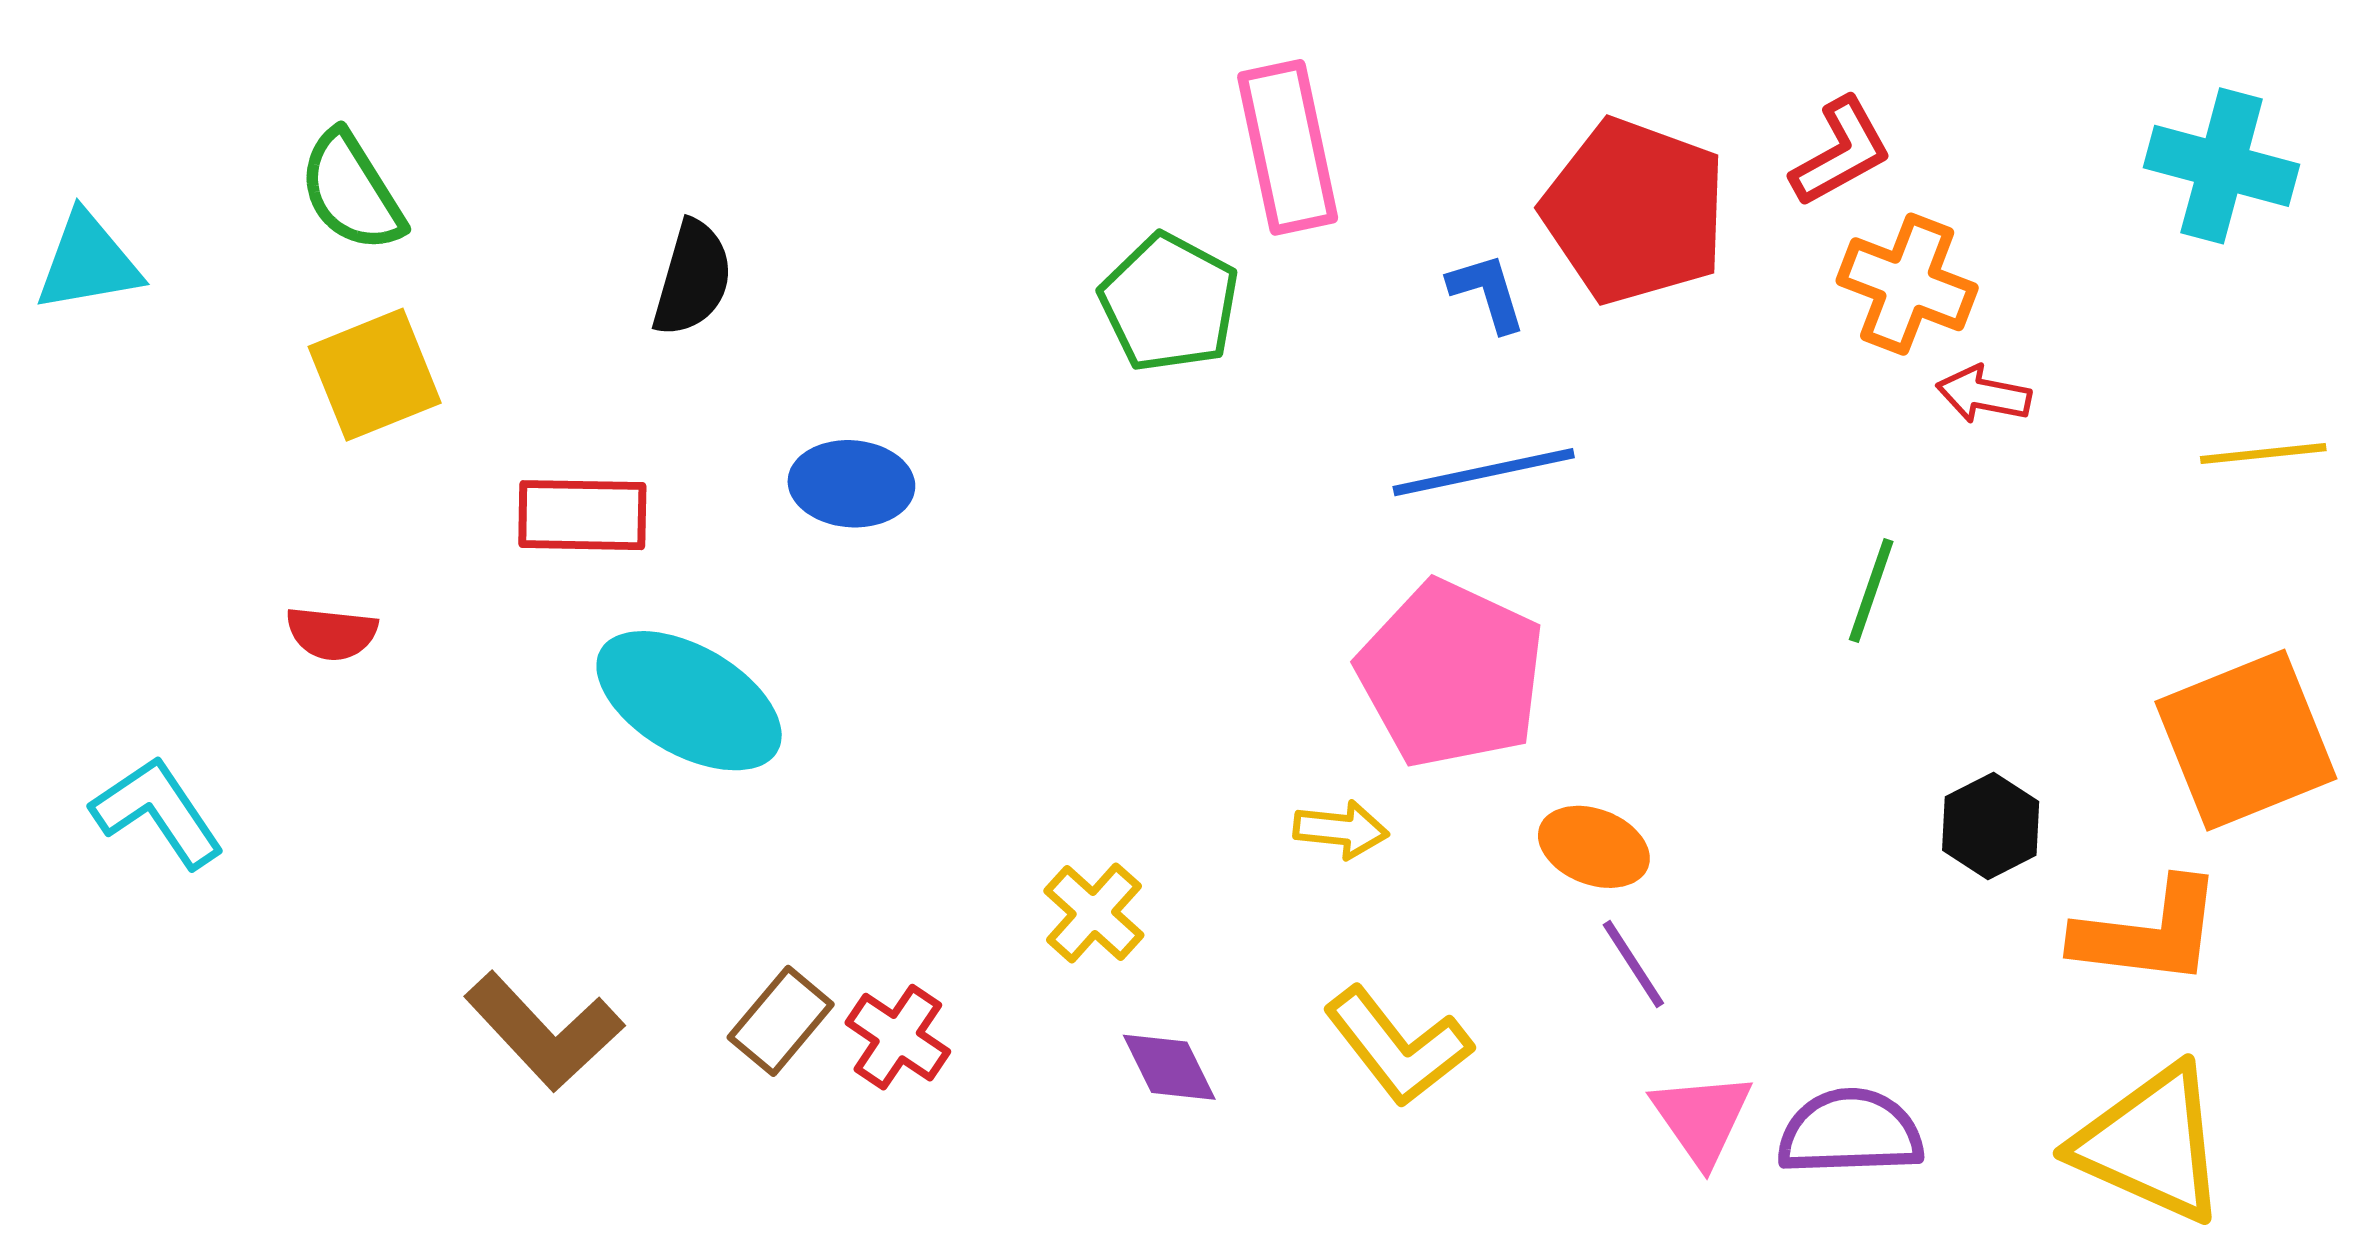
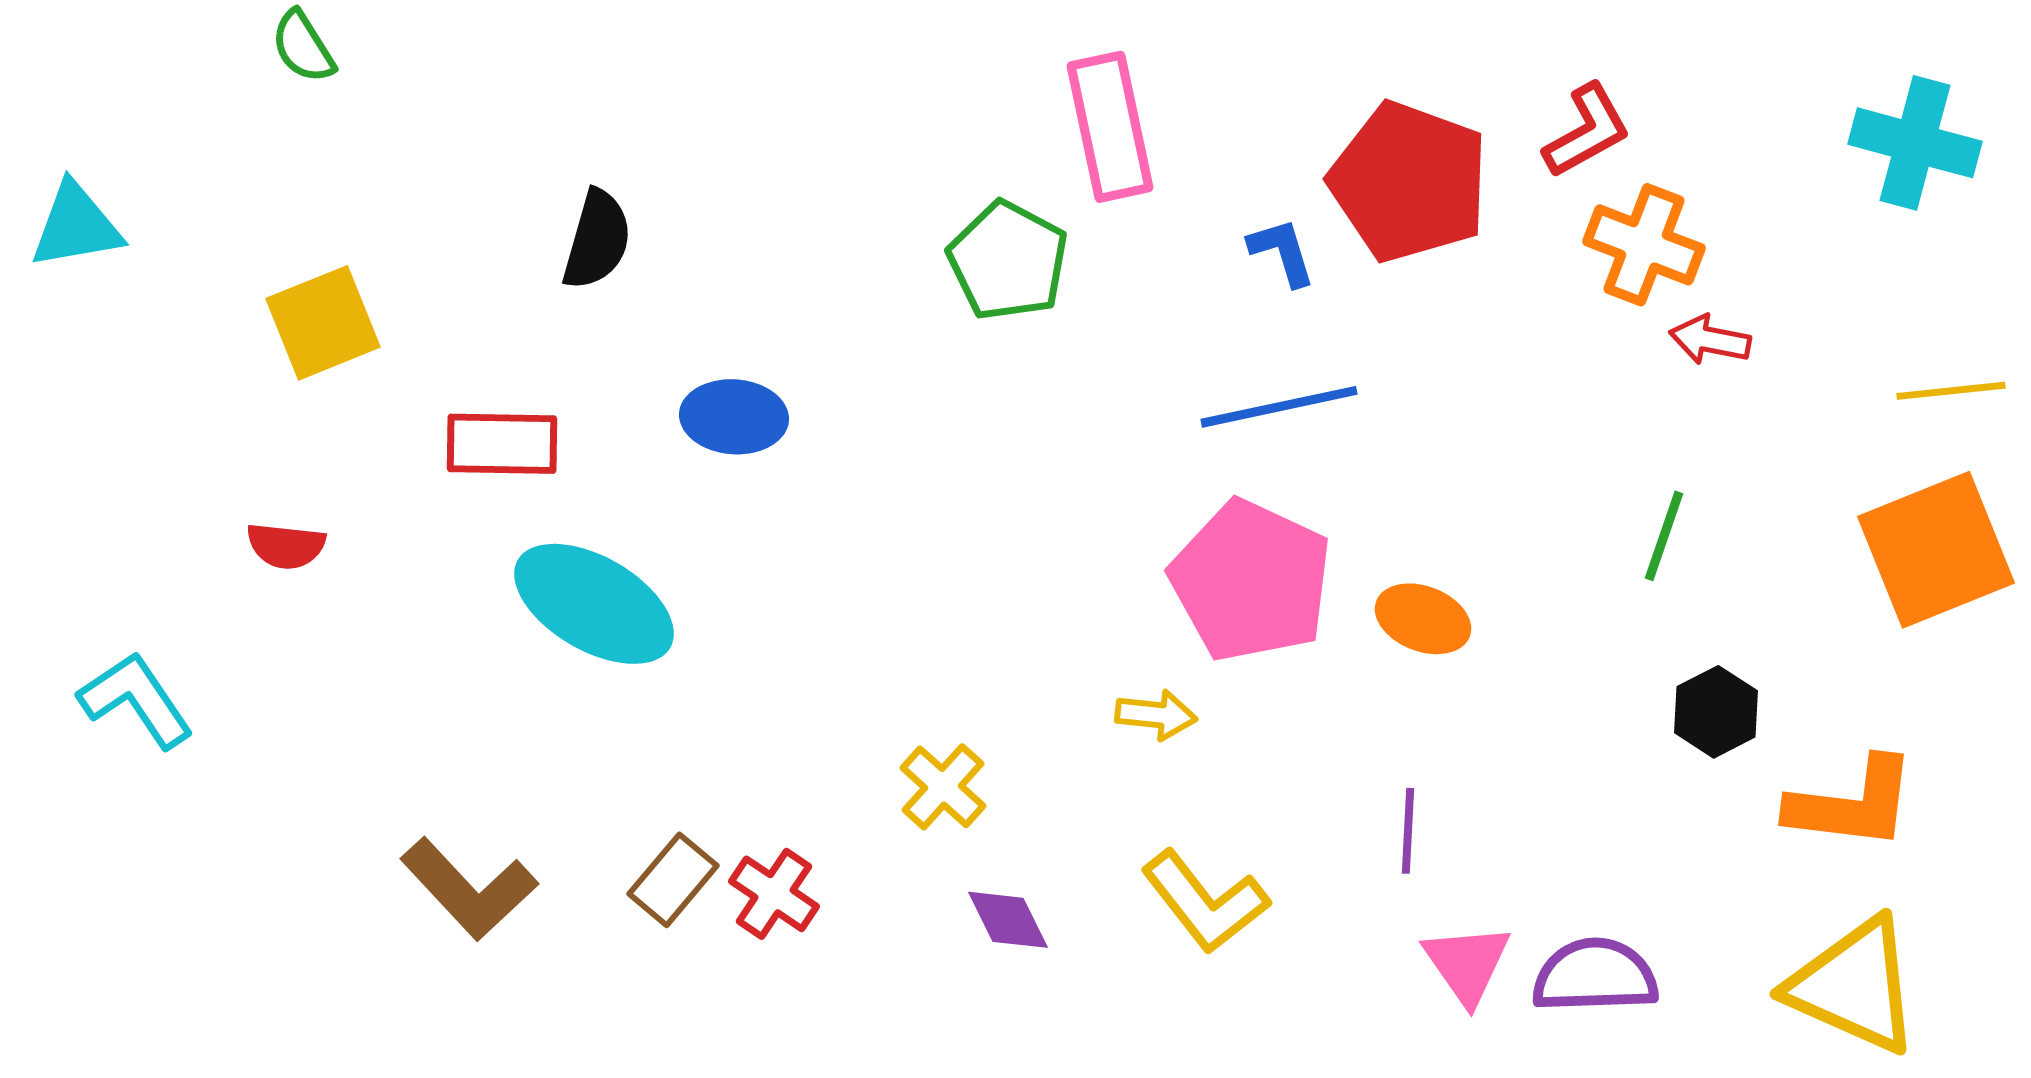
green semicircle: (351, 191) -> (303, 47), moved, size x0.7
green line: (1871, 590) -> (1664, 536), moved
orange square: (2246, 740) -> (1936, 550), moved
orange ellipse: (1594, 847) -> (1423, 619), moved
purple line: (1633, 964) -> (1408, 831), turned 36

